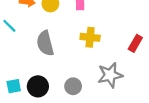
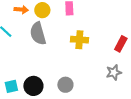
gray semicircle: (45, 43) -> (38, 33), moved
gray star: (110, 75) -> (114, 72), moved, size x0.7

